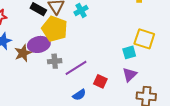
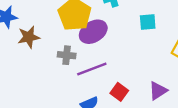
purple ellipse: (39, 44) -> (93, 32), moved, turned -30
cyan square: (129, 52) -> (148, 22), moved

